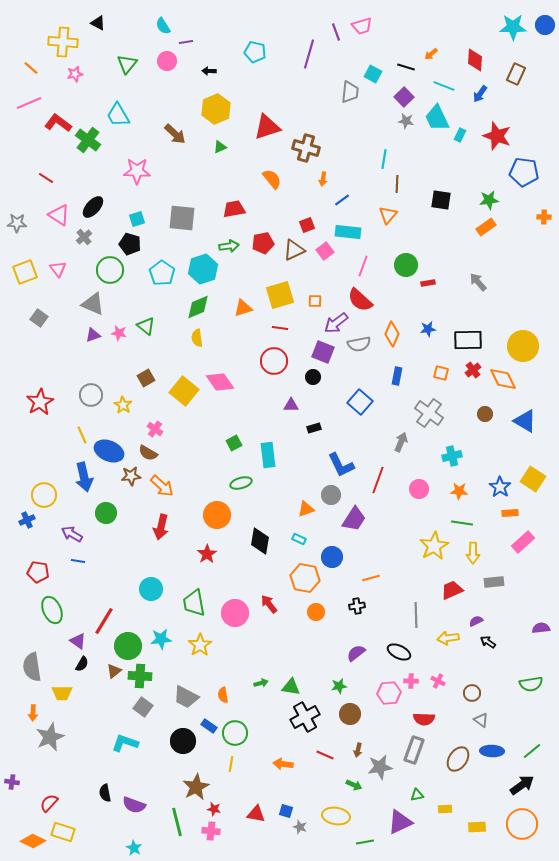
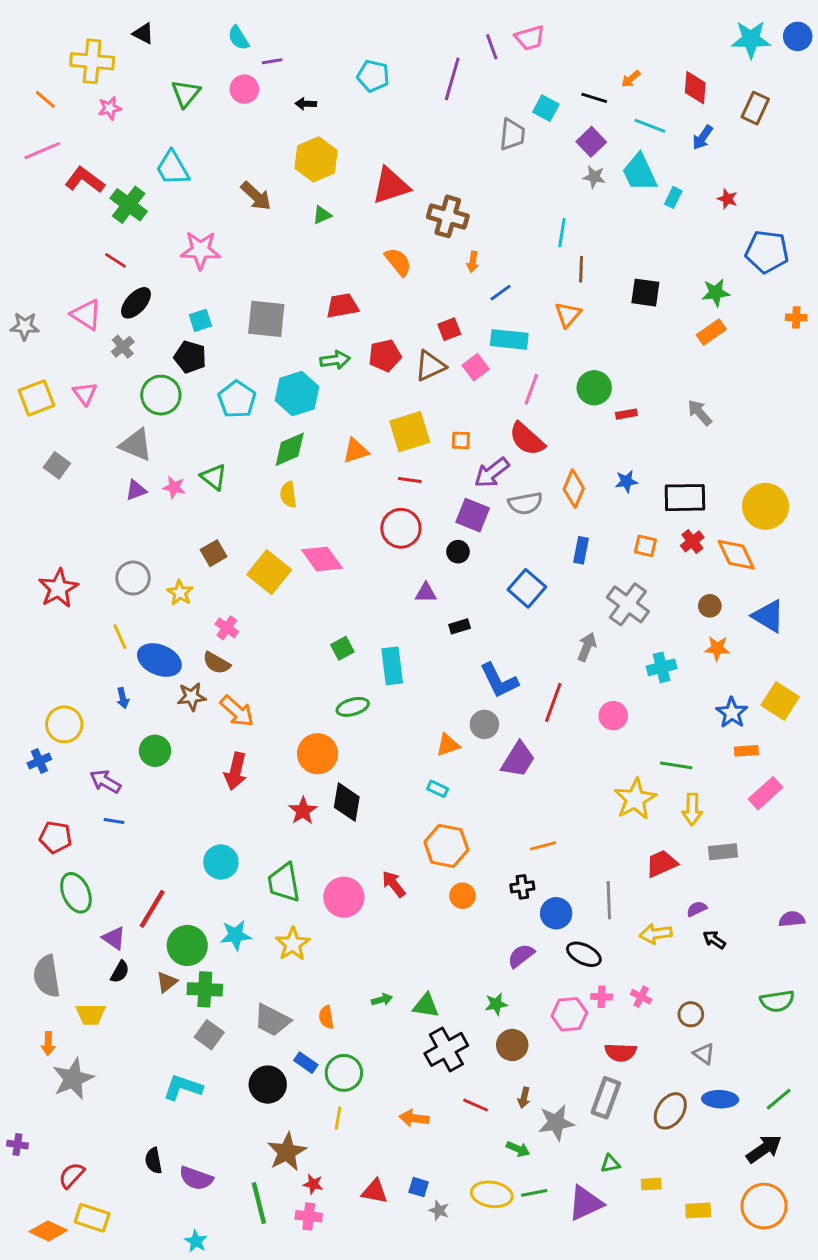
red star: (497, 136) -> (727, 199), size x0.5
red line: (46, 178) -> (115, 260), moved
blue arrow: (84, 477) -> (123, 698), size x0.5
orange star: (459, 491) -> (717, 648), moved
black diamond: (260, 541) -> (347, 802), moved
blue circle: (332, 557) -> (556, 913), moved
green line: (365, 842) -> (534, 1193), moved

